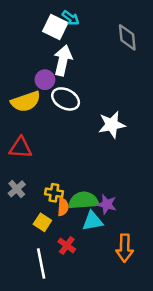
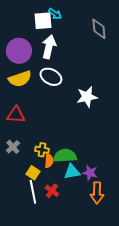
white square: (55, 27) -> (43, 21), turned -30
purple circle: (45, 80) -> (19, 51), moved, size x1.6
purple star: (107, 204) -> (90, 173), moved
white line: (41, 263) -> (33, 192), moved

